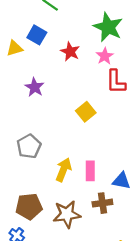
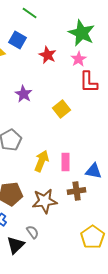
purple star: (35, 87) -> (24, 94), moved

